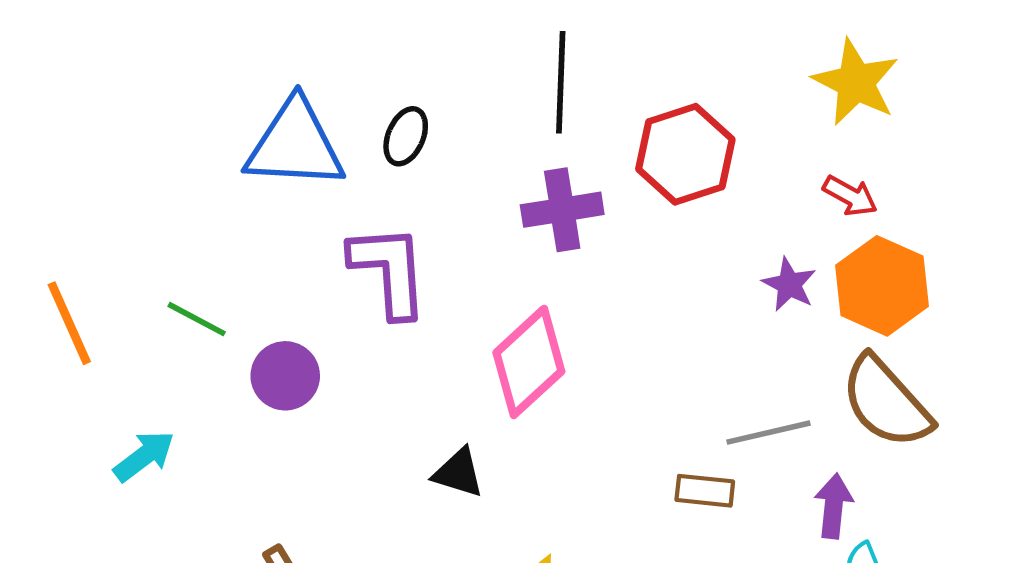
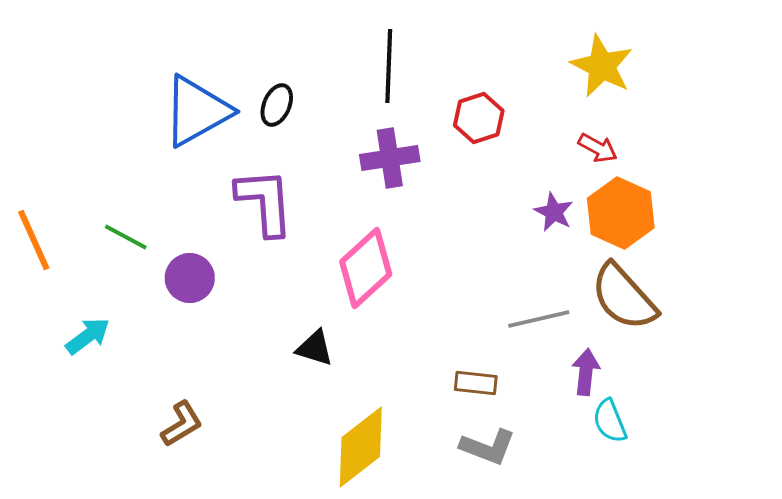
blue triangle: (295, 145) -> (197, 111), turned -32
red hexagon: (685, 154) -> (479, 118), size x0.7
brown rectangle: (705, 491) -> (476, 383), moved

